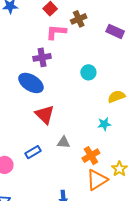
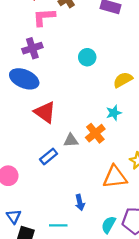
blue rectangle: (33, 152) -> (49, 157), moved
orange cross: (91, 156) -> (95, 133), moved
orange triangle: (97, 180) -> (115, 177), turned 35

